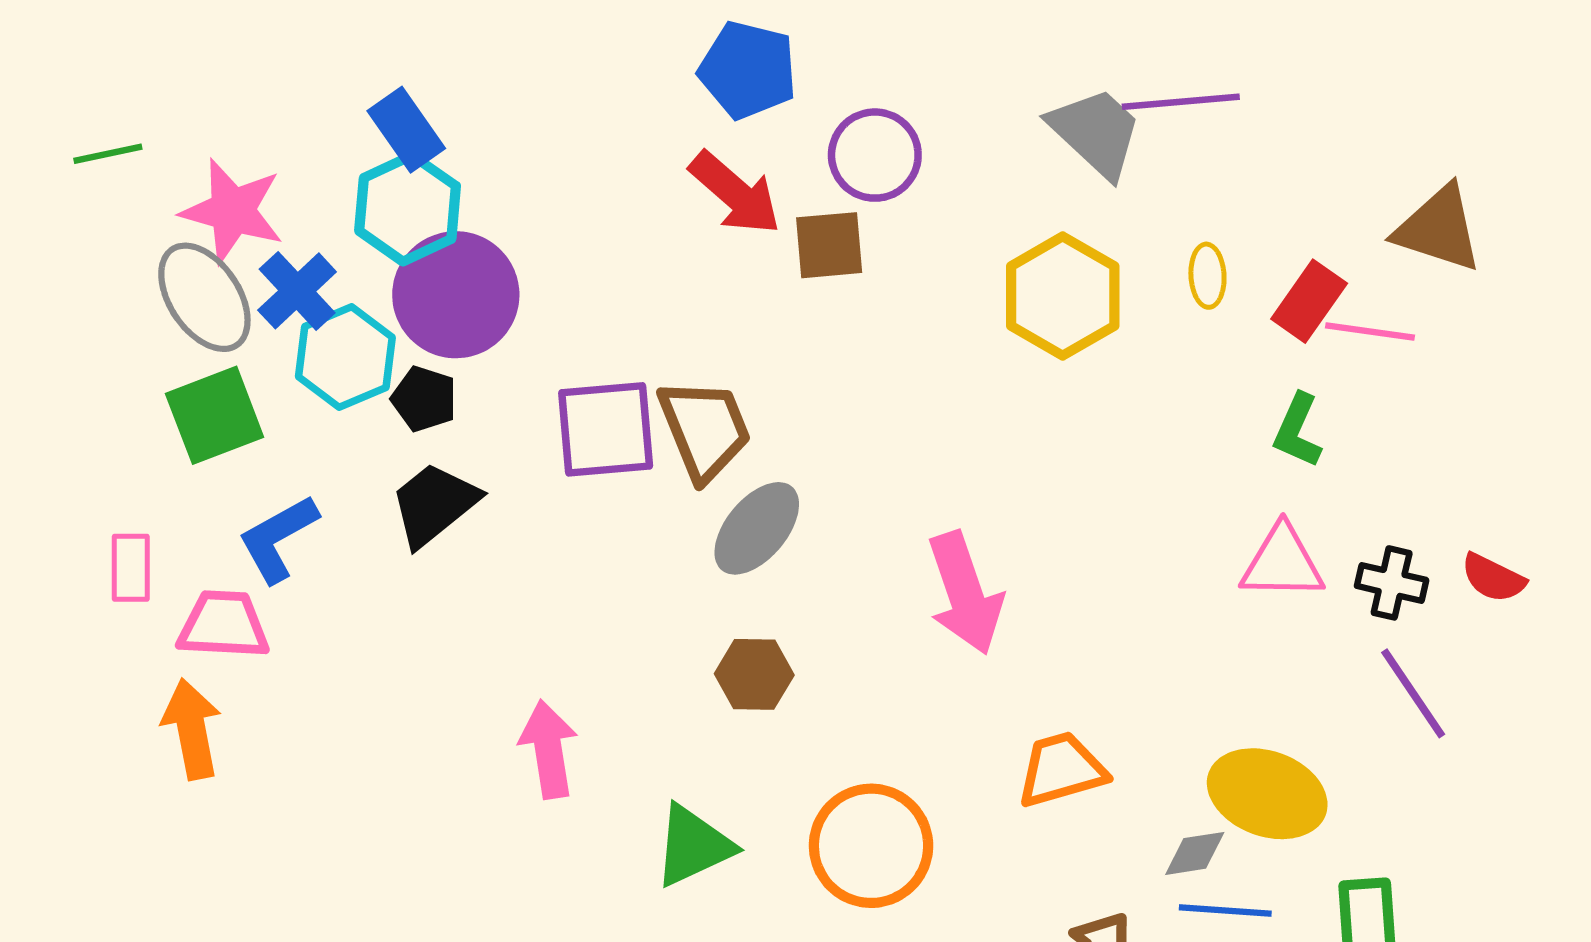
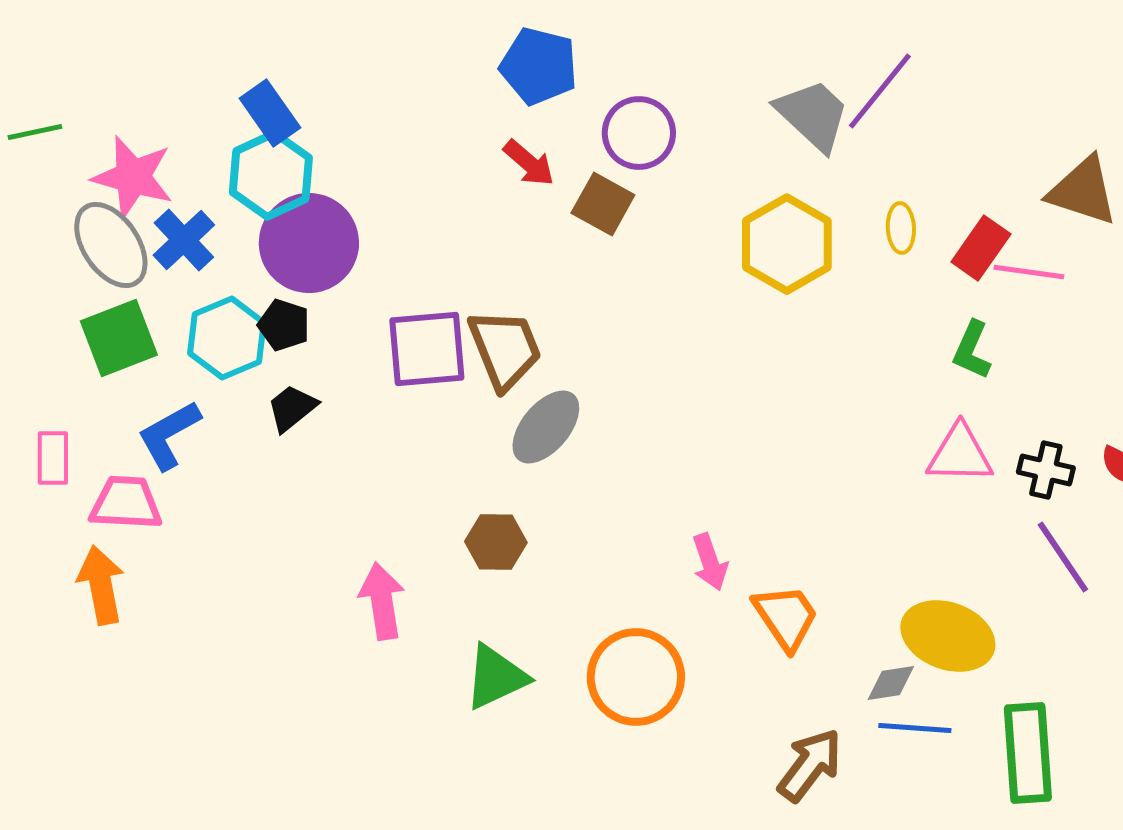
purple line: (1181, 102) -> (880, 91), turned -46
red arrow: (735, 193) -> (529, 163), size x0.7
brown square: (829, 245) -> (603, 204), turned 34
cyan hexagon: (345, 357) -> (227, 338), moved
black trapezoid: (434, 504) -> (292, 408), size x0.7
pink arrow: (965, 593) -> (710, 562), moved, size x0.6
brown hexagon: (754, 674) -> (496, 542), moved
orange trapezoid: (1061, 770) -> (786, 617), turned 72

